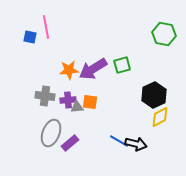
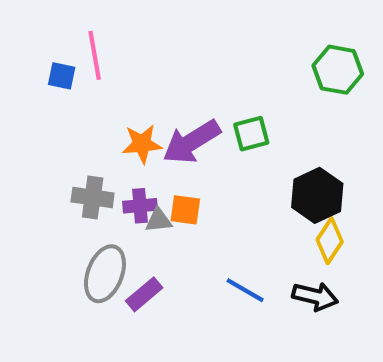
yellow diamond: (160, 117) -> (330, 241), turned -30
black arrow: (136, 144) -> (315, 296), moved

